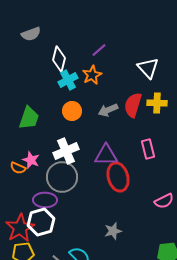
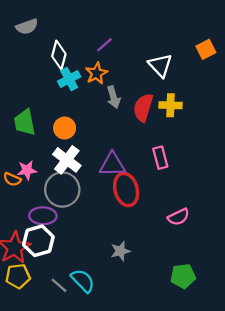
gray arrow: (108, 110) -> (114, 97), moved, turned -84
orange circle: (72, 111) -> (65, 128), moved
green trapezoid: (29, 118) -> (25, 122), turned 150
white cross: (66, 151) -> (67, 160), turned -30
pink star: (31, 160) -> (27, 170), turned -30

